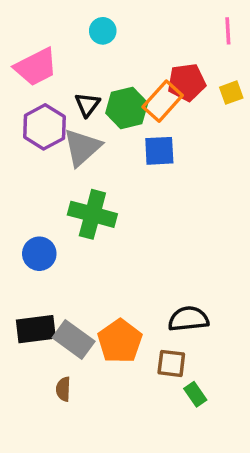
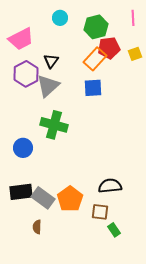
green hexagon: (127, 108) -> (96, 27), moved

